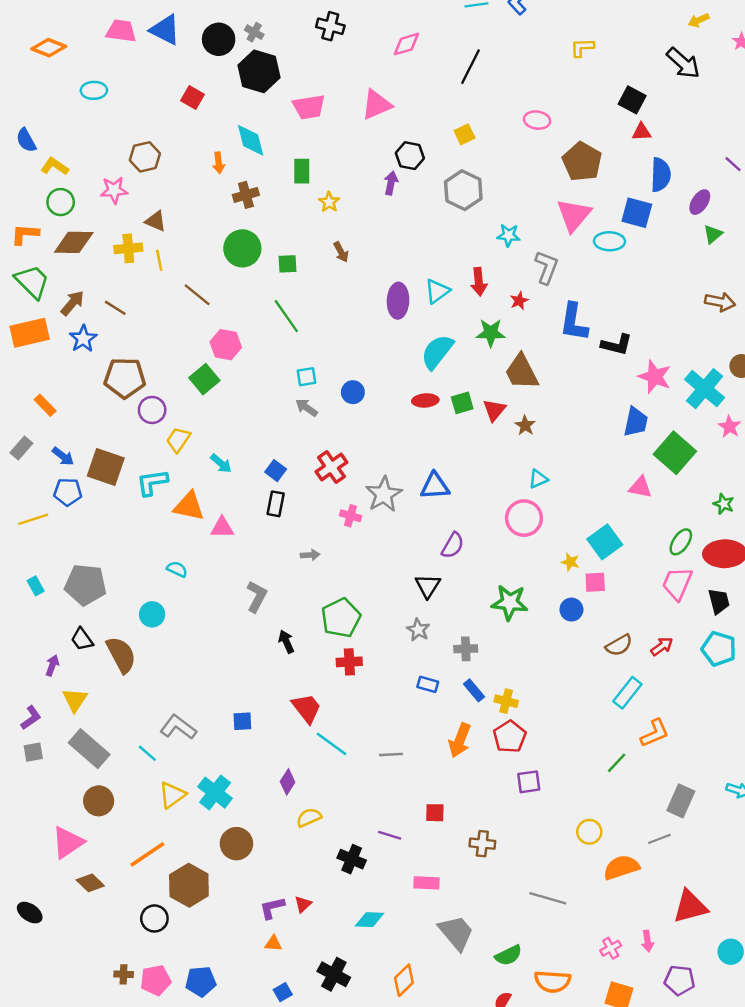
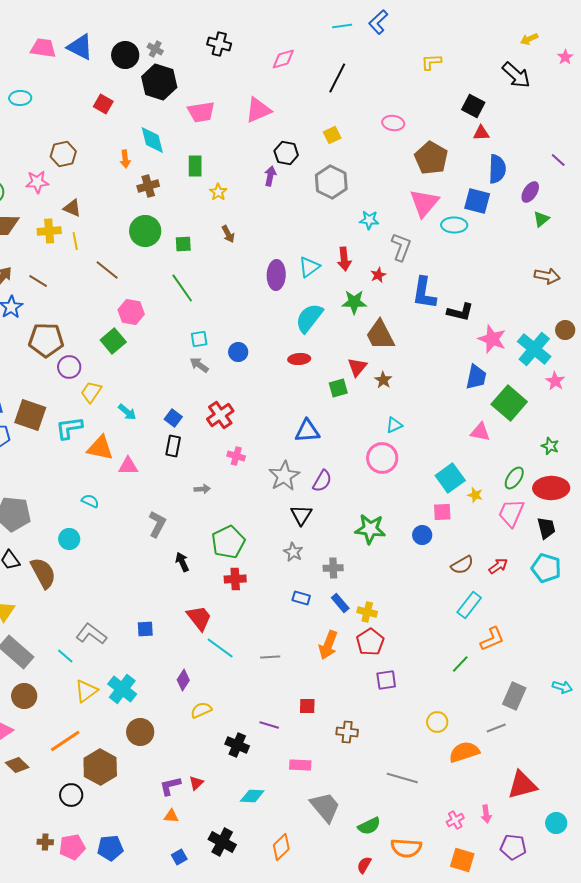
green square: (462, 403) -> (338, 388), moved
gray star: (384, 494) -> (284, 476), moved
yellow star: (570, 562) -> (475, 495), moved

